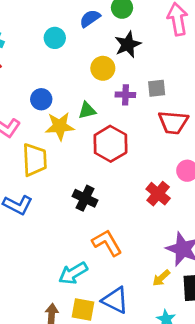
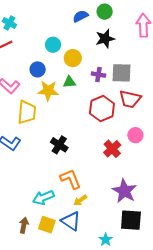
cyan circle: (55, 38) -> (53, 45), moved
yellow circle: (103, 68) -> (73, 58), moved
gray square: (157, 88) -> (122, 73), size x1.5
red hexagon: (110, 144) -> (102, 109), moved
yellow arrow: (161, 278) -> (80, 200), moved

